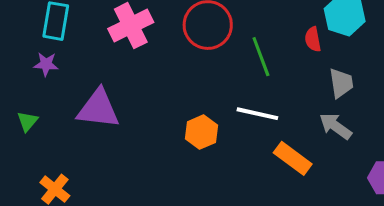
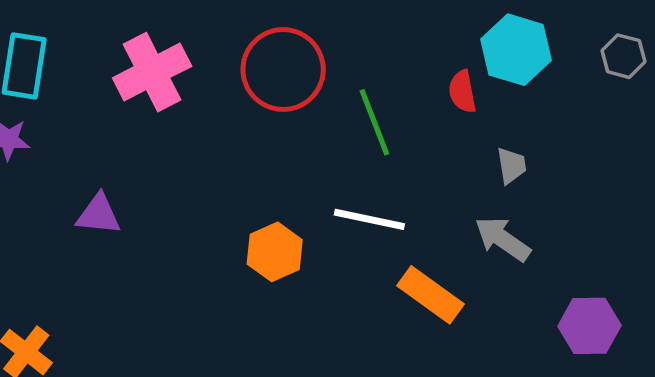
gray trapezoid: (341, 83) -> (511, 166), size x0.7
purple triangle: (98, 109) -> (99, 214), size x0.6

